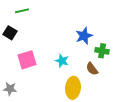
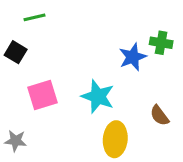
green cross: (102, 51) -> (161, 43), moved
cyan star: (62, 61) -> (98, 97), size x1.5
brown semicircle: (92, 69) -> (160, 115), moved

